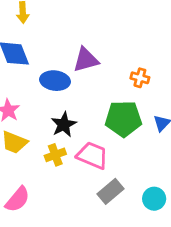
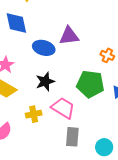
yellow cross: (55, 155) -> (34, 114), moved
gray rectangle: (110, 191) -> (72, 137), turned -54

